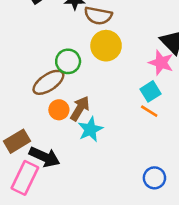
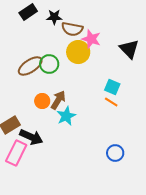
pink star: (161, 63) -> (91, 39), moved
brown ellipse: (48, 82) -> (30, 66), moved
cyan square: (151, 91) -> (112, 87), turned -35

